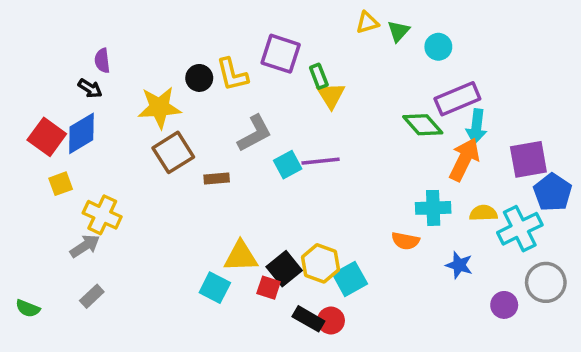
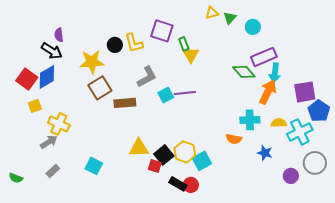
black arrow: (90, 88) -> (52, 51), size x1.5
brown rectangle: (217, 178) -> (125, 103), size x1.5
cyan square: (215, 288) -> (94, 166), moved

